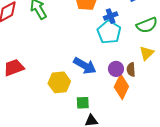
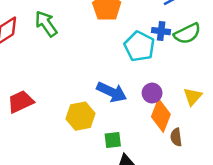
blue cross: (111, 16) -> (161, 31), moved, turned 32
yellow triangle: (147, 53) -> (193, 97), moved
brown semicircle: (131, 70) -> (176, 137), moved

